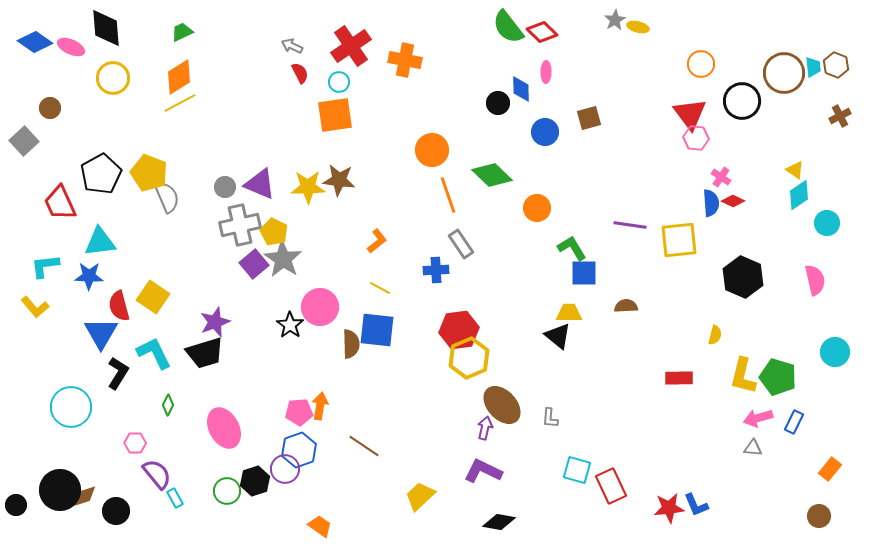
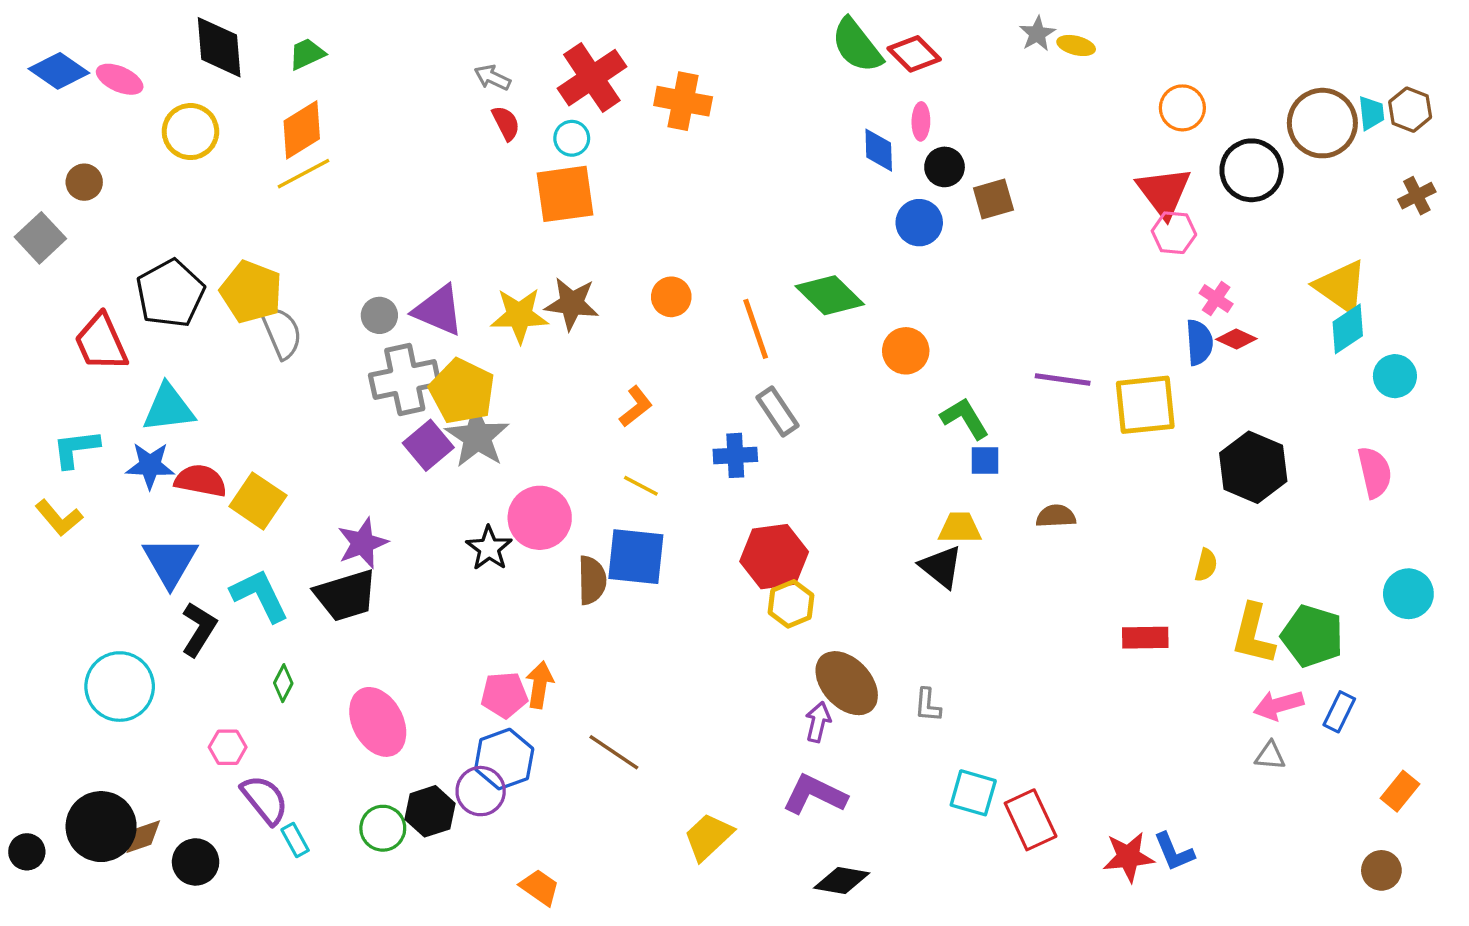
black diamond: (106, 28) -> (219, 47), moved
black circle: (498, 103) -> (945, 167), moved
orange circle: (432, 150) -> (671, 297), moved, size x0.7
yellow triangle: (795, 170) -> (1341, 287), size x1.8
yellow pentagon: (274, 232) -> (462, 391), size x1.4
blue square: (584, 273) -> (985, 460), size x0.7
red semicircle: (119, 306) -> (201, 481), moved, turned 116
yellow hexagon: (469, 358) -> (791, 604), size x0.7

